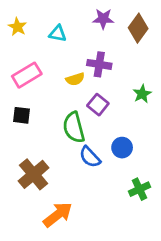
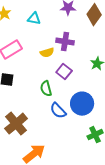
green semicircle: (74, 127) -> (46, 89), size x0.7
blue circle: (122, 148) -> (82, 104), size x1.5

